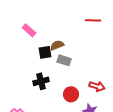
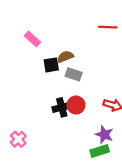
black cross: (41, 81) -> (62, 107), moved
red circle: (71, 94) -> (76, 105), moved

